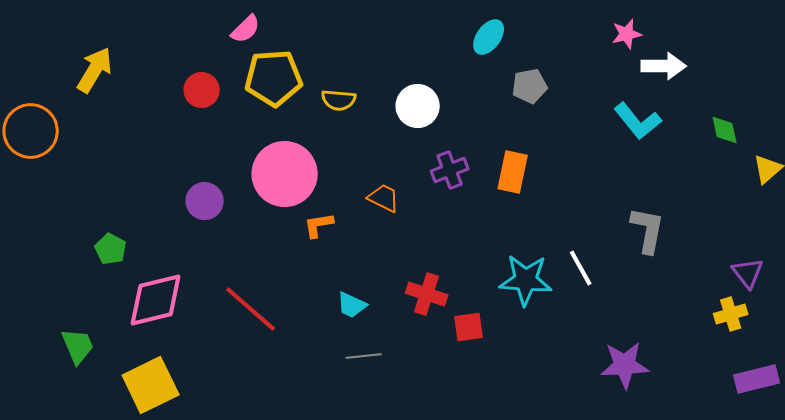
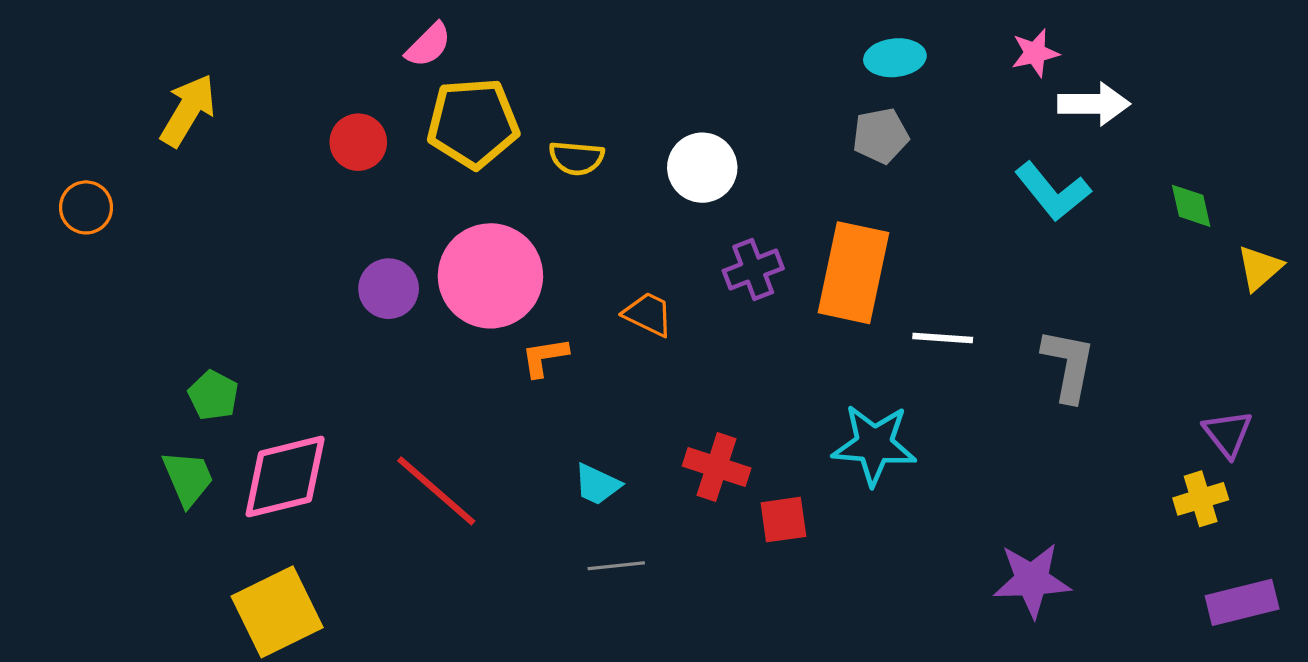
cyan ellipse: (489, 37) -> (895, 58), moved, turned 48
orange circle: (31, 131) -> (86, 207), size x0.6
orange rectangle: (513, 172) -> (854, 273), size x1.5
purple circle: (205, 201) -> (389, 289), moved
white line: (581, 268) -> (943, 338), moved, turned -57
green trapezoid: (78, 346) -> (188, 478), moved

